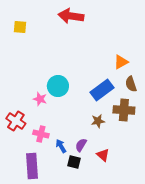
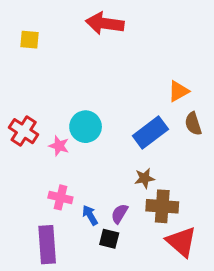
brown cross: (124, 110) -> (162, 206), moved
red cross: (16, 121) -> (24, 131), moved
red triangle: (103, 155) -> (181, 242), moved, size x1.6

